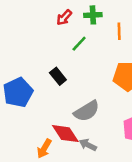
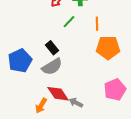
orange line: (119, 31) -> (97, 24), moved
gray semicircle: (87, 111) -> (52, 67), moved

